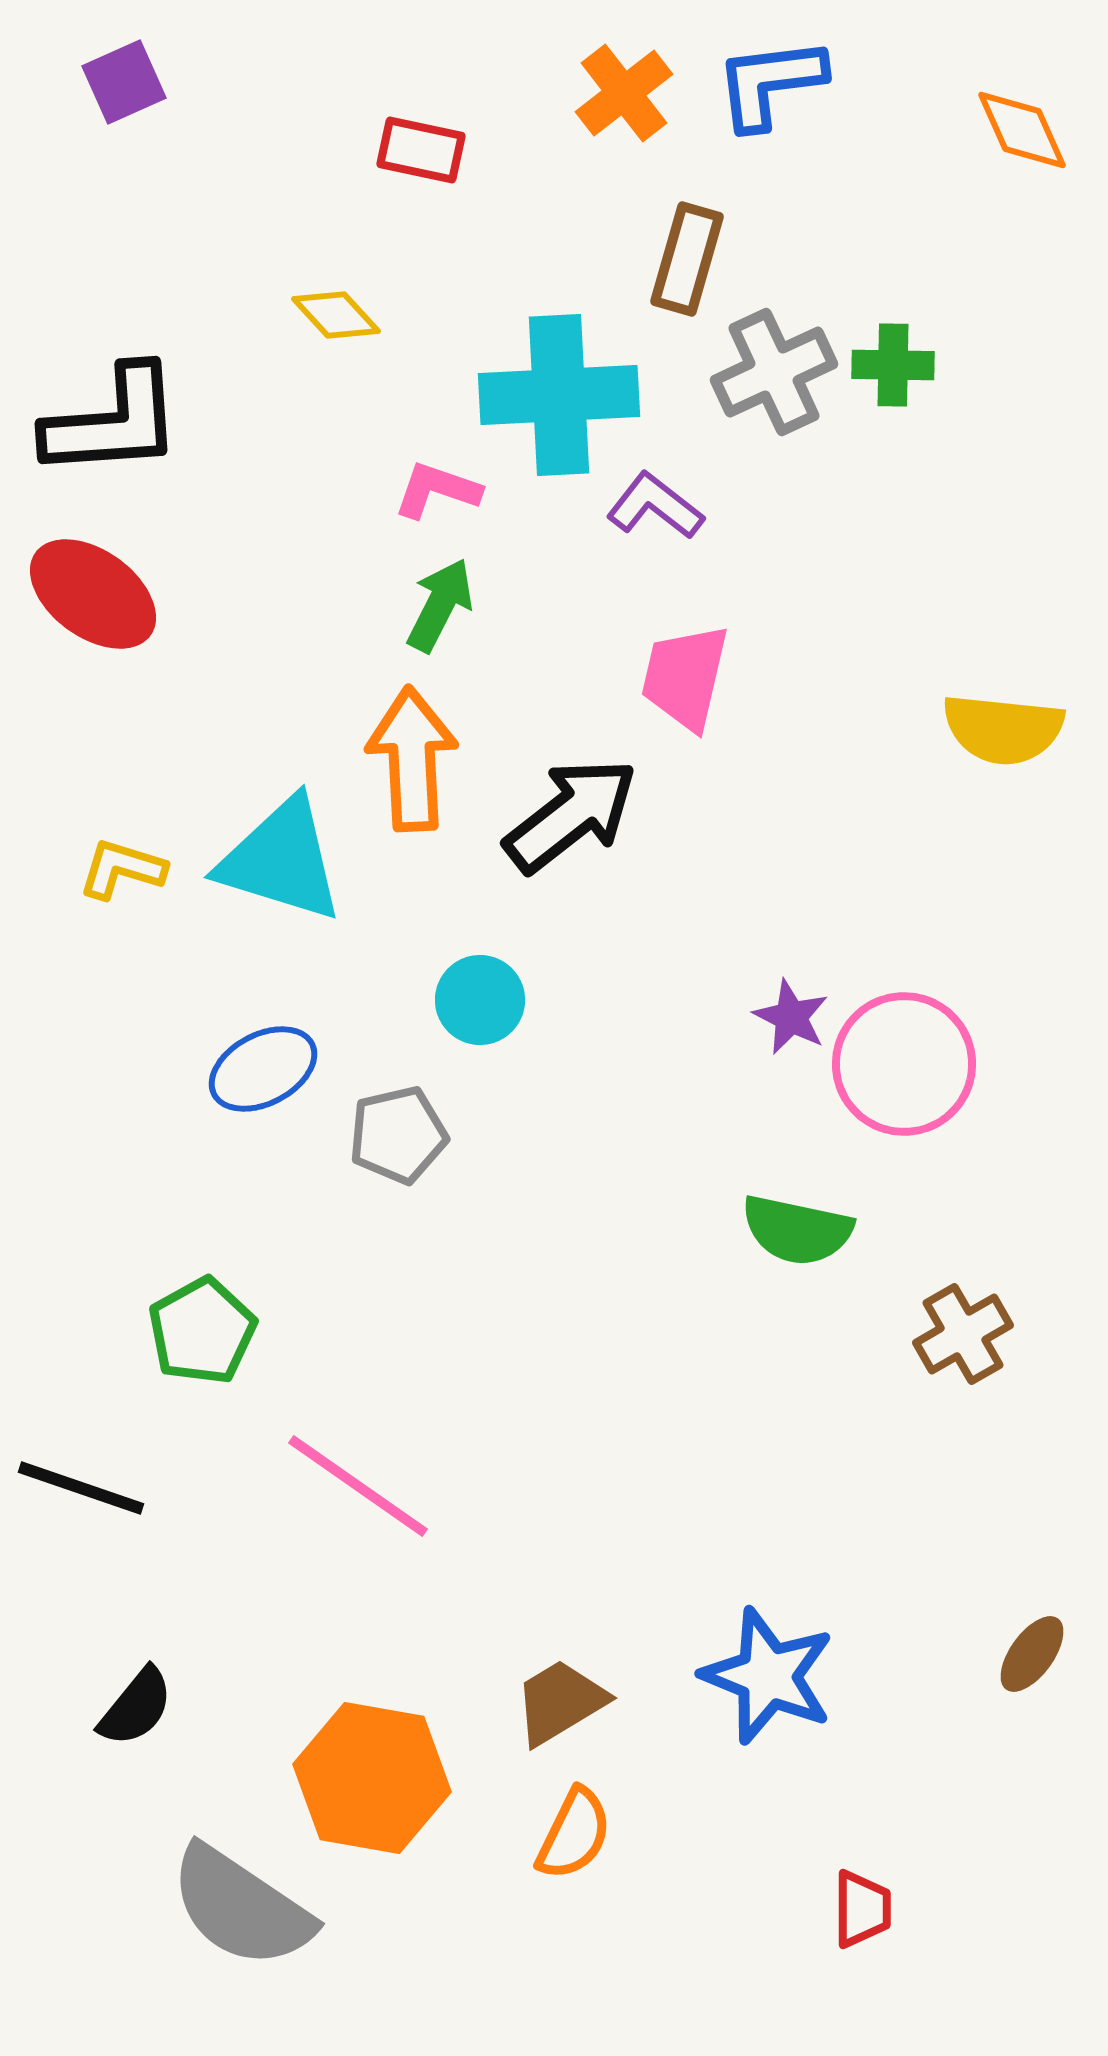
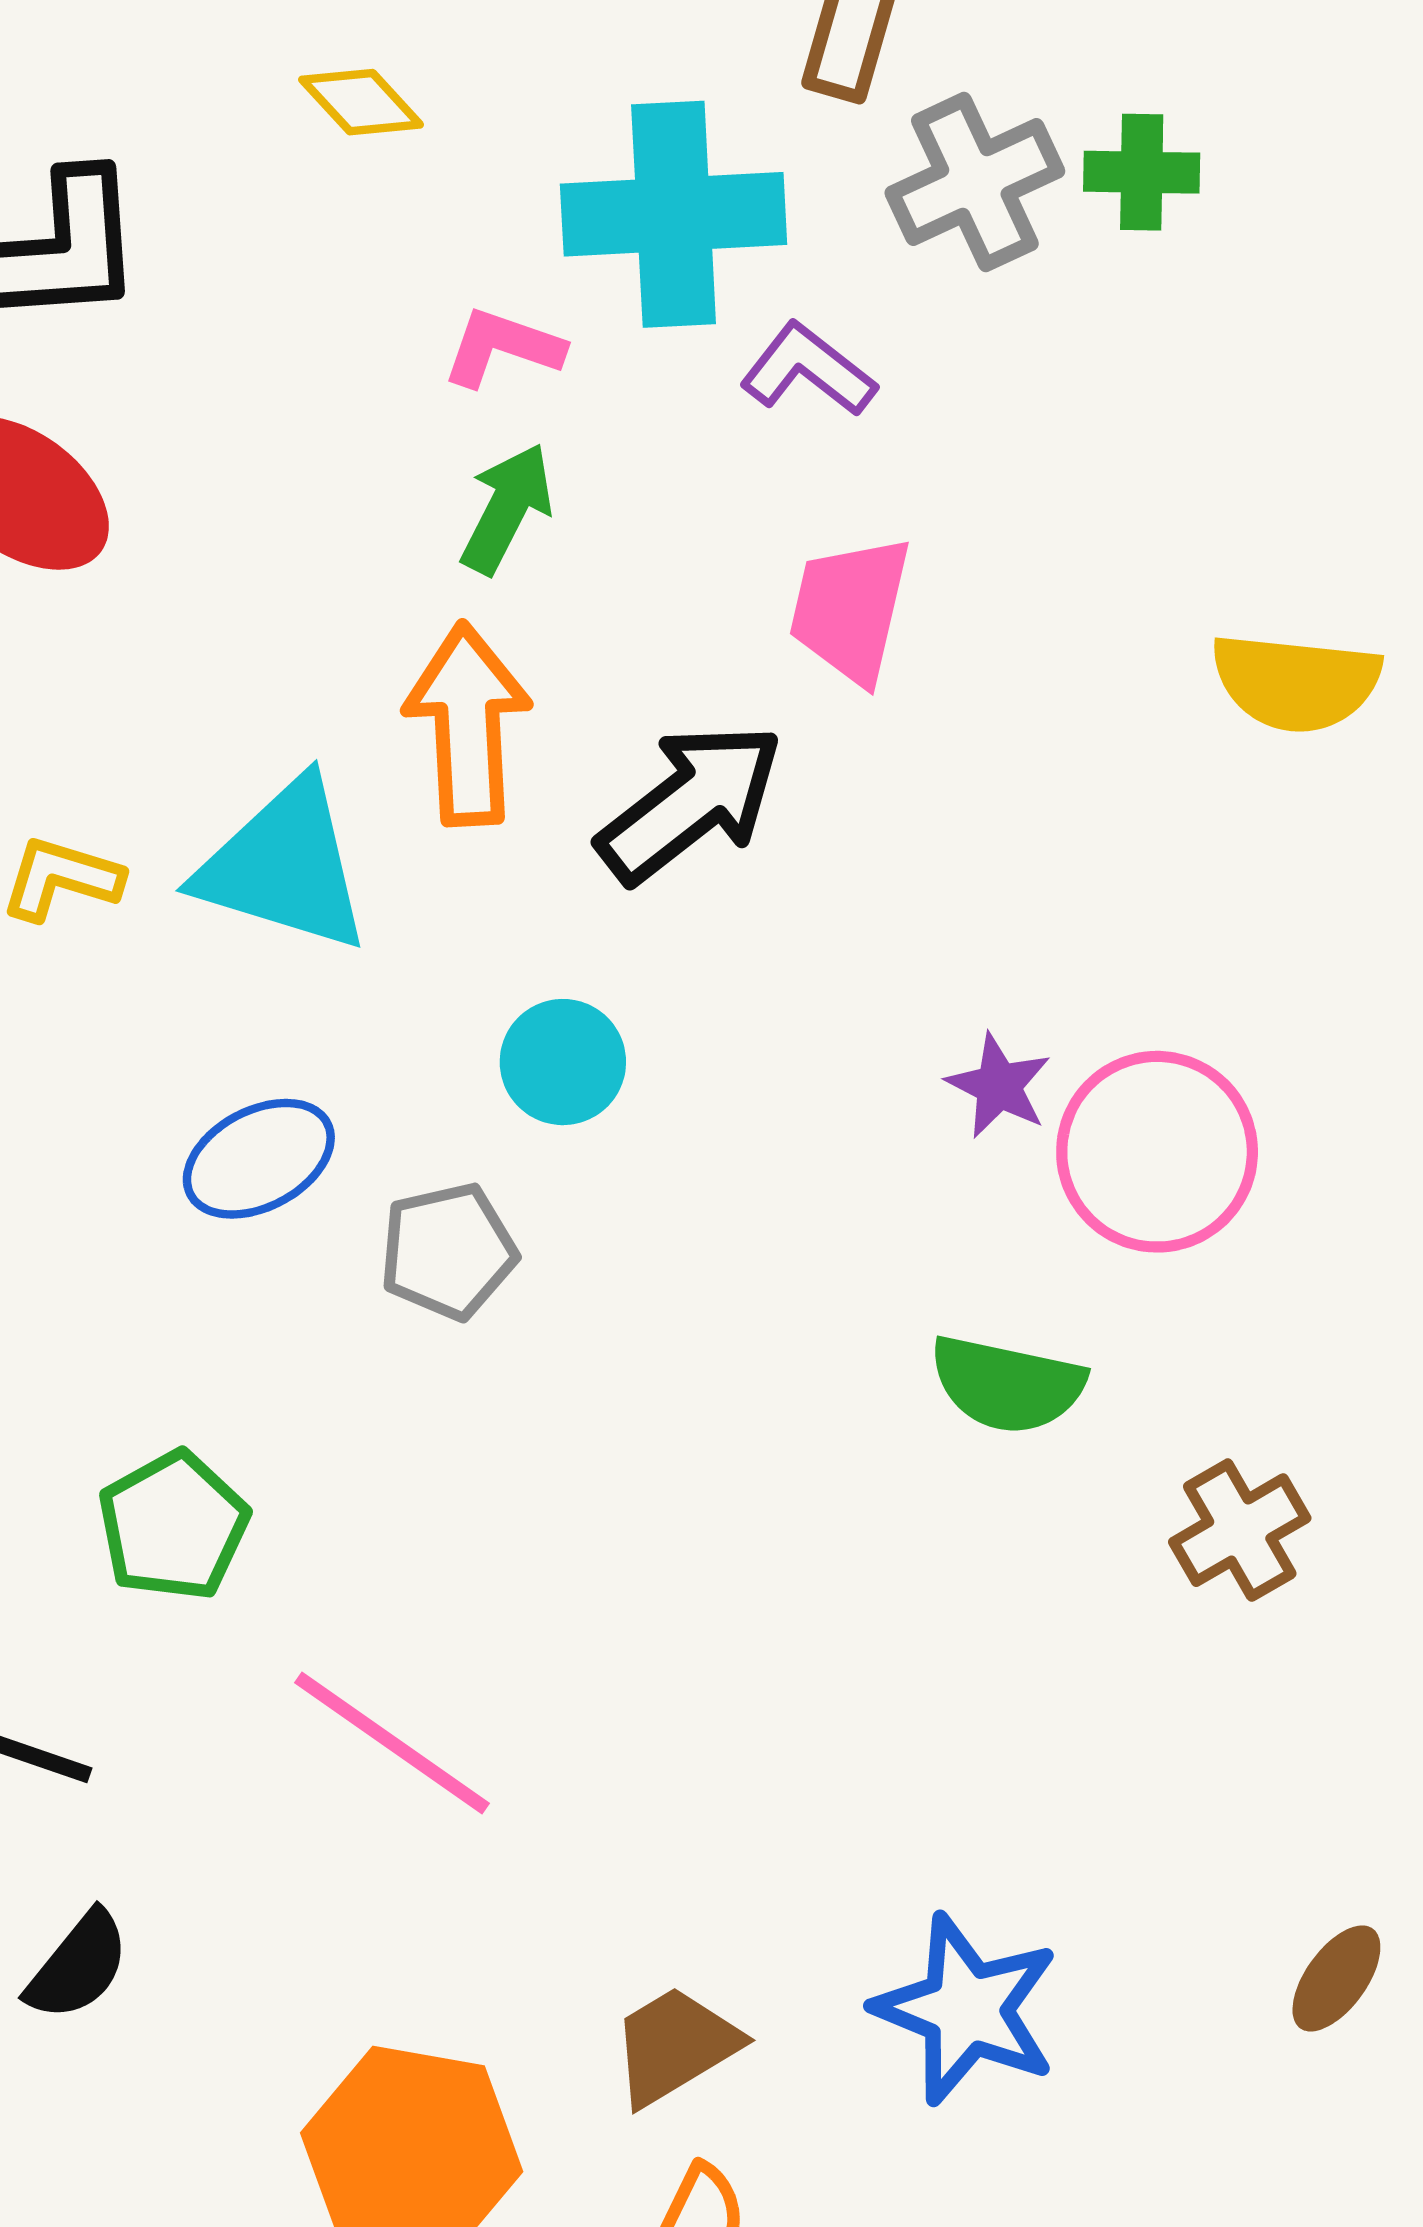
black semicircle: (136, 1707) -> (78, 1966), moved

